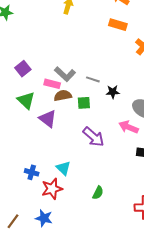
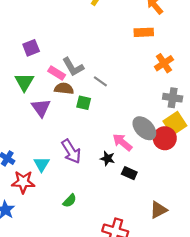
orange rectangle: (118, 25) -> (144, 32), turned -36
black star: (113, 92) -> (107, 158), moved
purple arrow: (93, 137) -> (71, 151), moved

